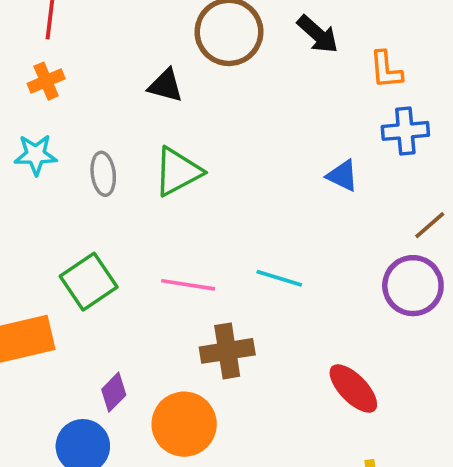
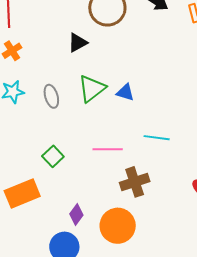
black triangle: (165, 86) -> (78, 43), turned -35
blue triangle: (342, 176) -> (125, 92), moved
green square: (89, 282) -> (53, 156), size x0.7

